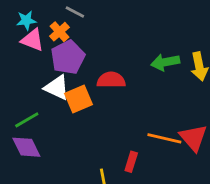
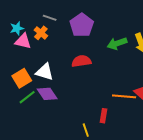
purple pentagon: (68, 57) -> (82, 25), moved
orange square: (78, 99) -> (22, 78), moved
purple diamond: (26, 147) -> (47, 94), moved

